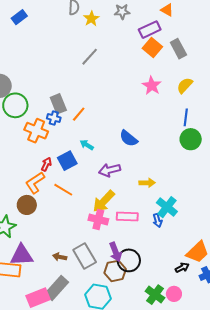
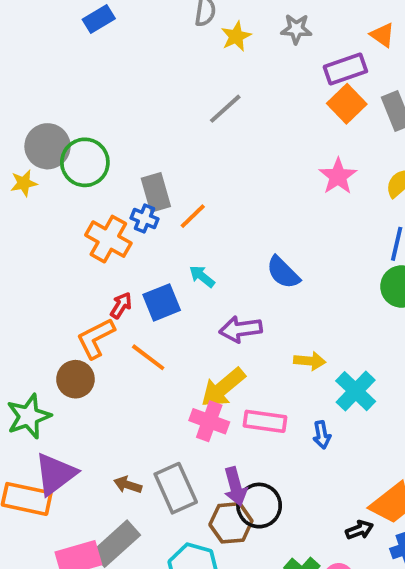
green circle: (15, 105) -> (85, 162), moved
cyan cross: (167, 207) -> (356, 391), moved
purple triangle: (22, 255) -> (55, 474), turned -40

